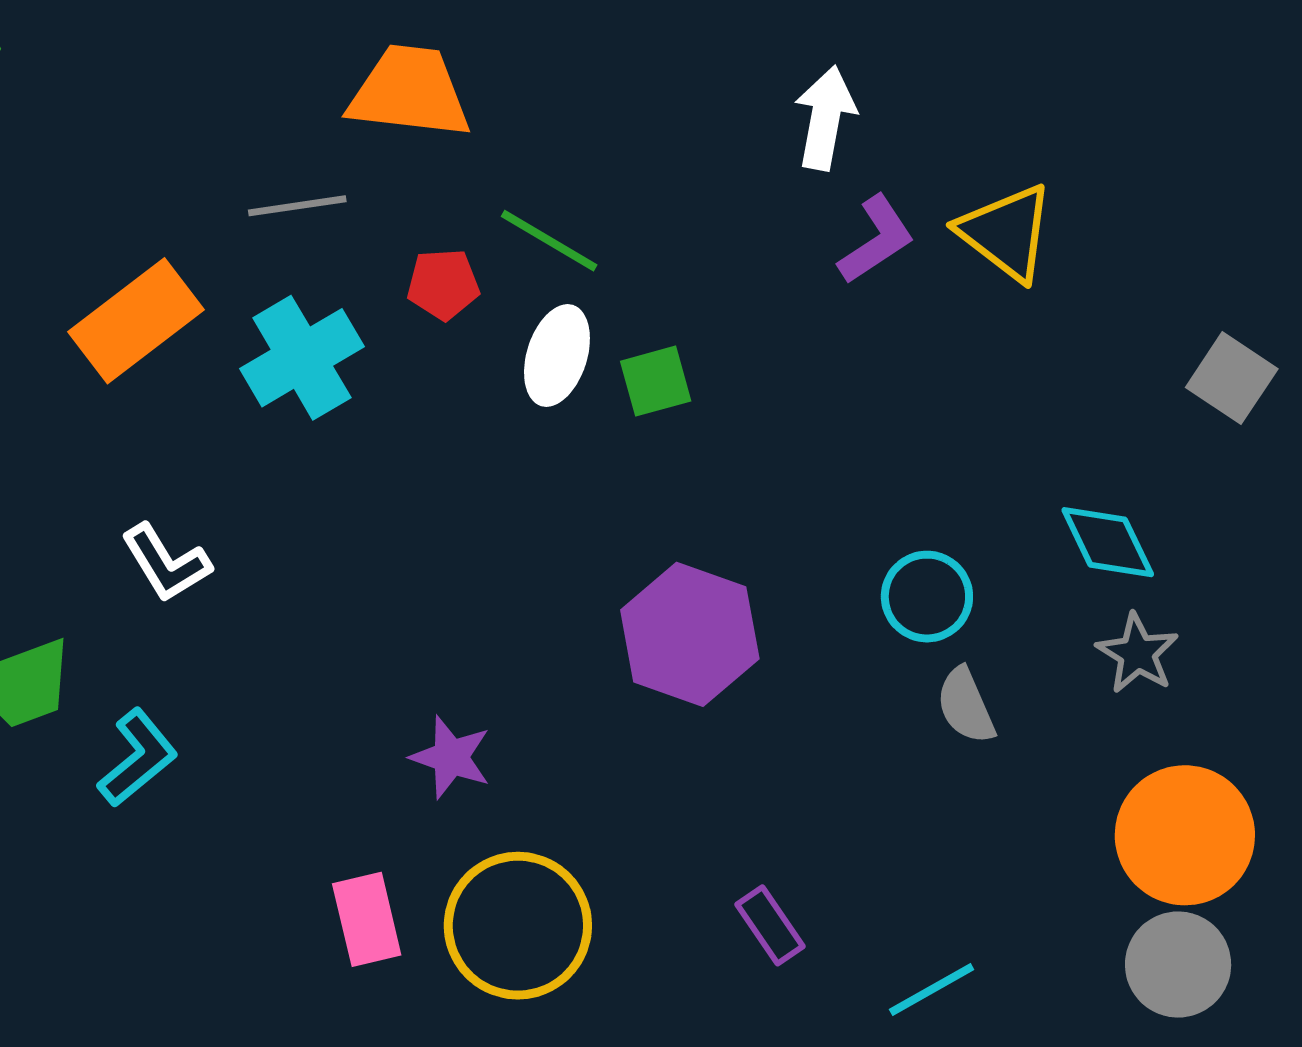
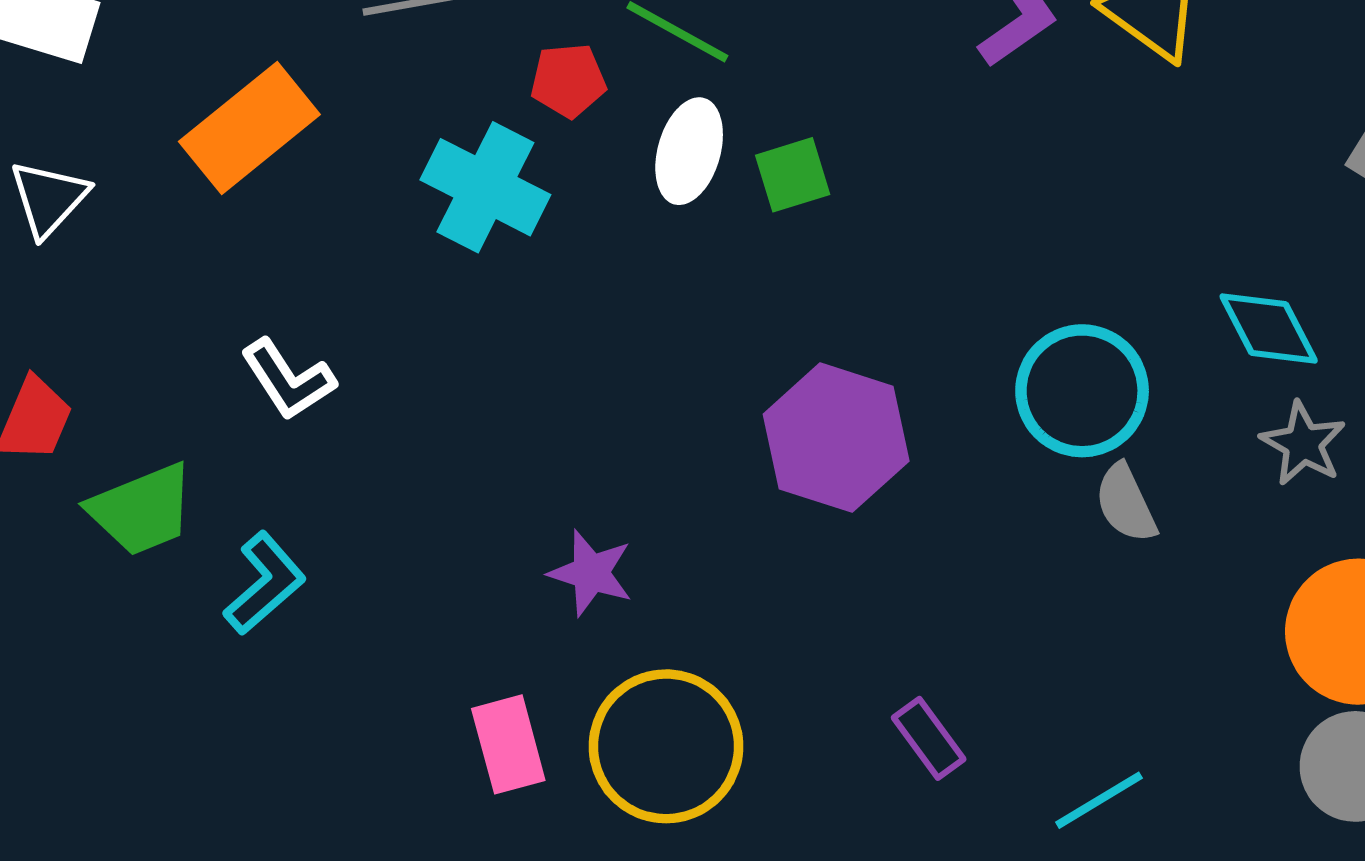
cyan cross: (302, 358) -> (485, 187), moved, turned -31
cyan circle: (927, 597) -> (1082, 391), size x1.4

